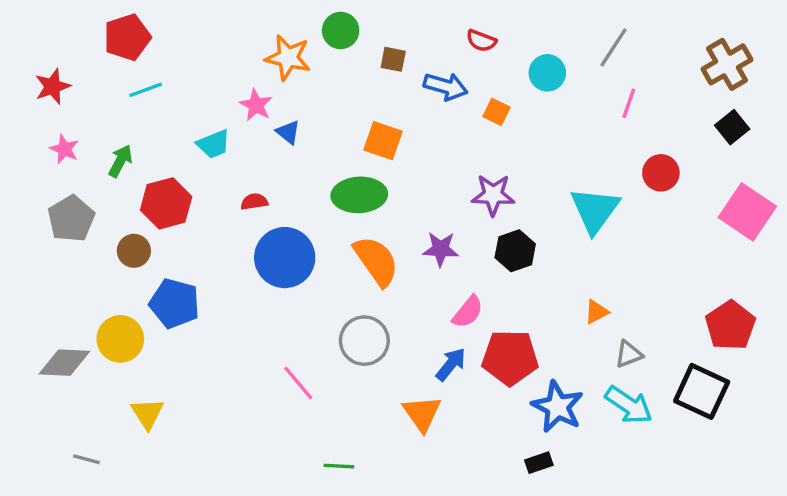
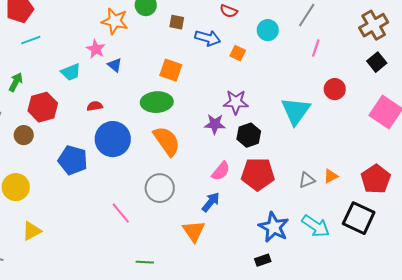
purple star: (441, 249) -> (215, 124), moved
blue pentagon: (175, 303) -> (73, 160), moved
orange triangle: (596, 312) -> (331, 176), moved
gray triangle: (629, 354) -> (307, 180), moved
red pentagon: (510, 358) -> (258, 174), moved
yellow triangle: (147, 413) -> (32, 231), turned 35

